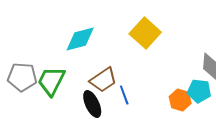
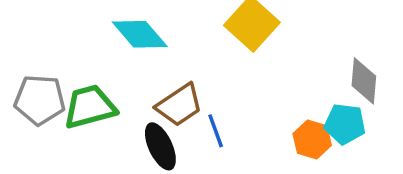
cyan diamond: (80, 39) -> (140, 34), turned 64
green trapezoid: (51, 81) -> (90, 107), turned 48

